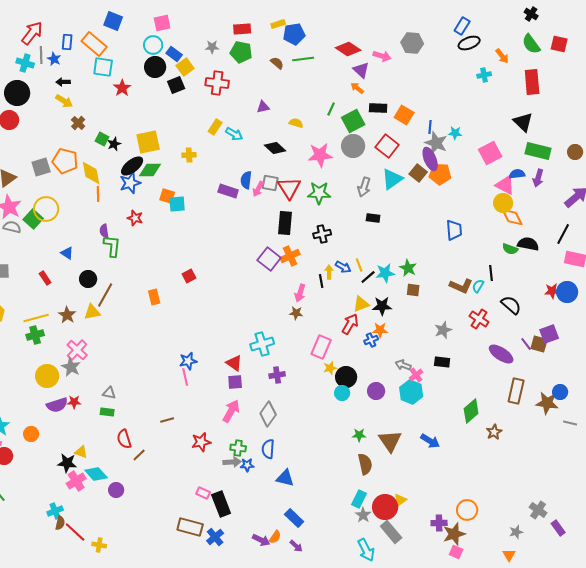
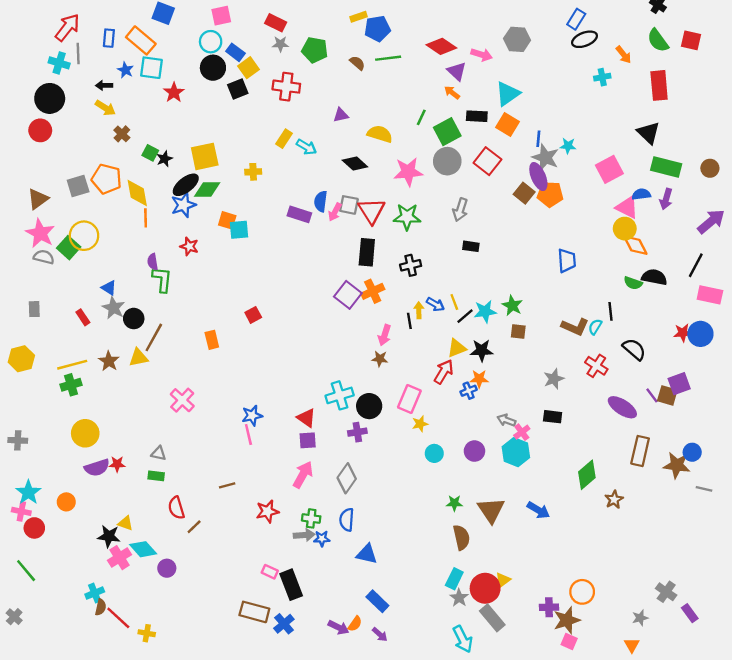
red rectangle: (242, 29) -> (276, 23), moved, turned 30
blue star: (54, 59) -> (125, 70), moved
yellow semicircle: (296, 123) -> (380, 134), size x1.5
cyan triangle: (392, 179) -> (508, 94), moved
pink cross: (77, 350) -> (182, 400), moved
gray star: (71, 367) -> (114, 308), moved
black circle: (346, 377) -> (369, 406), moved

